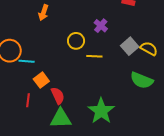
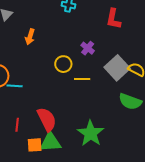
gray square: (130, 46) -> (117, 68), size x1.4
orange square: (41, 80) -> (35, 145), moved, turned 35
red semicircle: (58, 96) -> (47, 119), size x1.4

